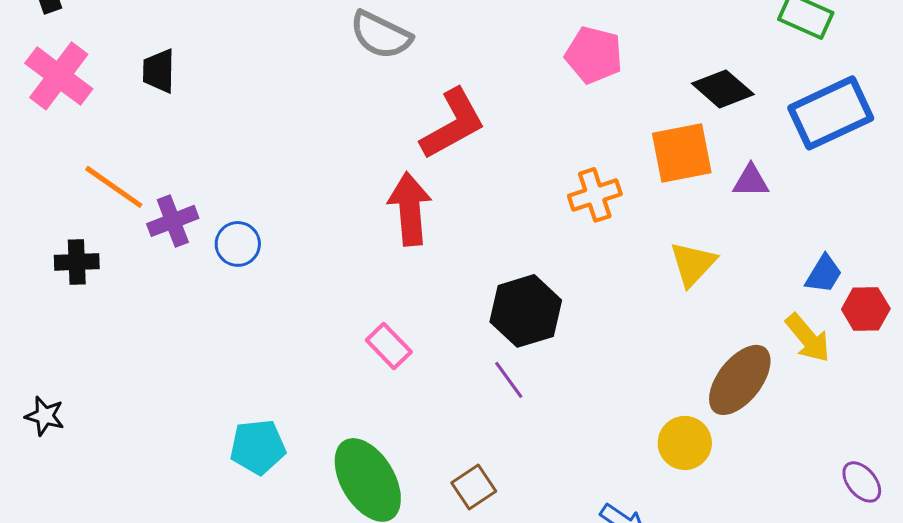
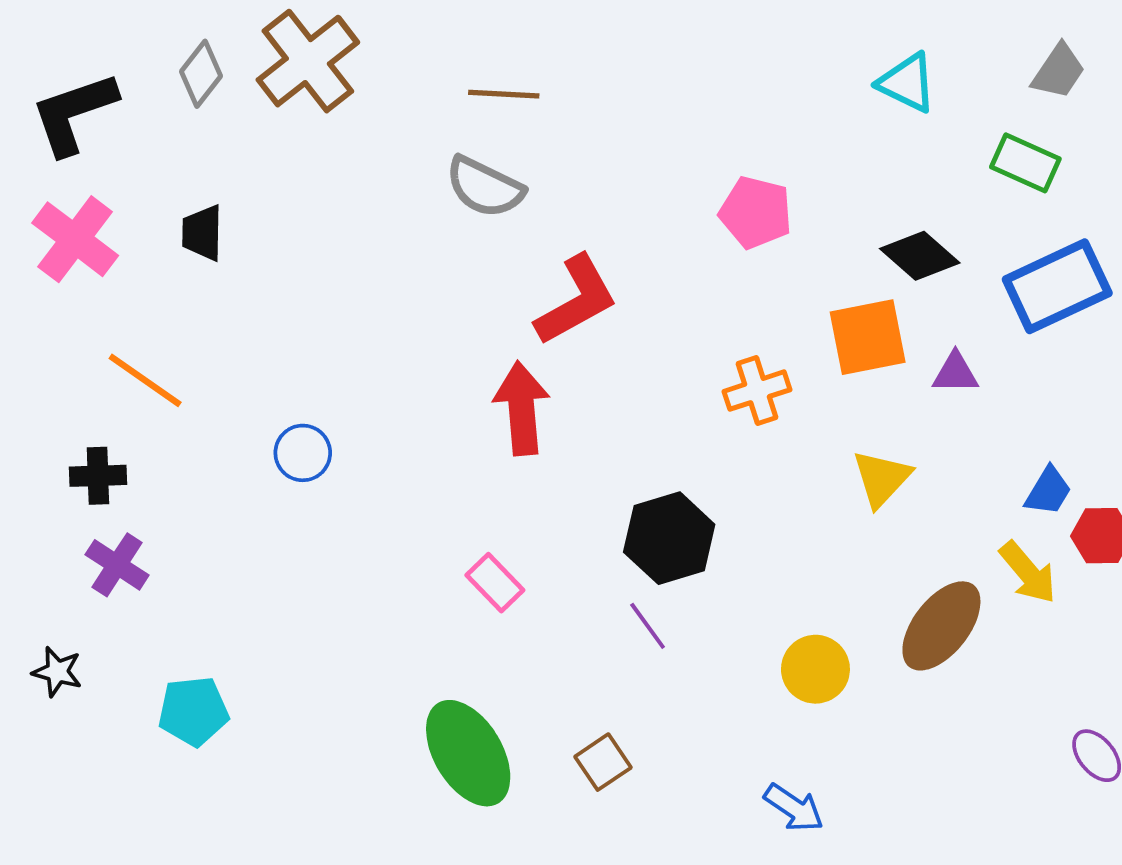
purple cross: (173, 221) -> (117, 565), moved, turned -36
yellow circle: (685, 443) -> (815, 669), moved
cyan pentagon: (258, 447) -> (193, 711), moved

